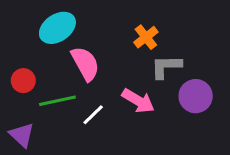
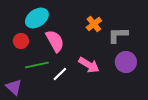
gray L-shape: (166, 67) -> (118, 35), moved
red circle: (23, 81) -> (21, 41), moved

